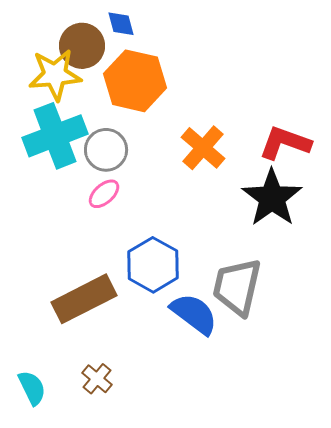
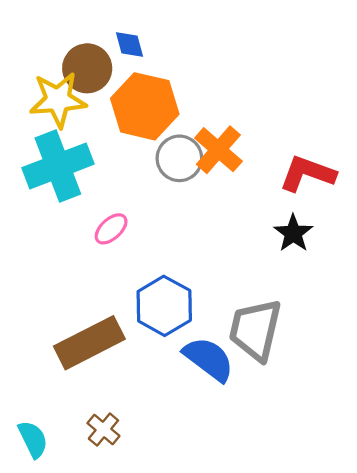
orange cross: (203, 148) -> (218, 150), moved
gray circle: (106, 150) -> (179, 158), moved
black star: (272, 198) -> (293, 233), size x0.6

